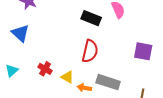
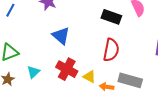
blue triangle: (20, 33) -> (61, 36), moved
red cross: (45, 69) -> (67, 69), size x1.5

